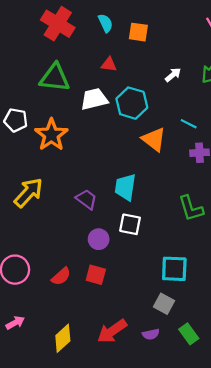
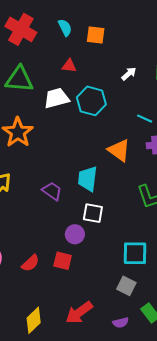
orange triangle: (154, 139) -> (119, 150), moved
purple circle: (99, 239) -> (75, 234), moved
purple semicircle: (151, 334) -> (121, 323), moved

